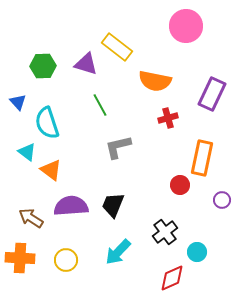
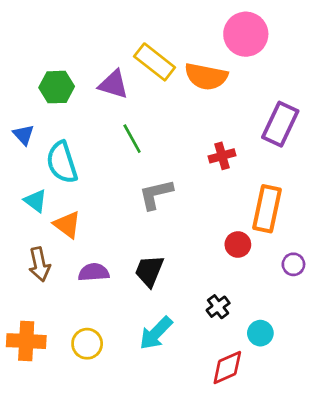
orange semicircle: (155, 81) -> (206, 76), moved
purple semicircle: (71, 206) -> (94, 272), size x0.7
brown arrow: (31, 218) -> (39, 264), moved, turned -135
black cross: (165, 232) -> (218, 307), size x0.7

